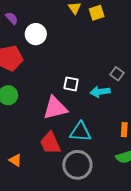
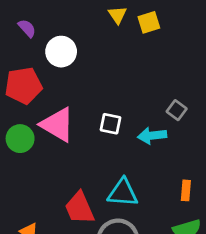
pink triangle: (55, 108) -> (57, 125), moved, turned 44

